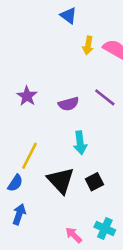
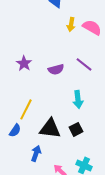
cyan arrow: (80, 143) -> (78, 99), moved
black triangle: (61, 180) -> (50, 128), turned -40
blue arrow: (19, 214) -> (36, 153), moved

